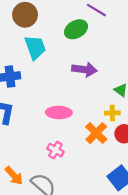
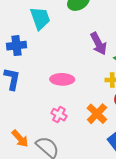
purple arrow: (84, 69) -> (98, 44), moved, turned 55
orange cross: (96, 133) -> (97, 114), moved

